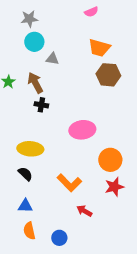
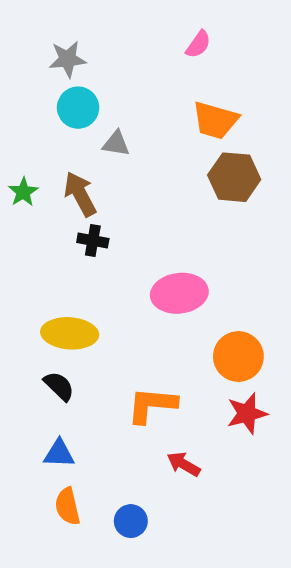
pink semicircle: (91, 12) -> (198, 44), turned -32
orange L-shape: (69, 183) -> (152, 405), turned 140

